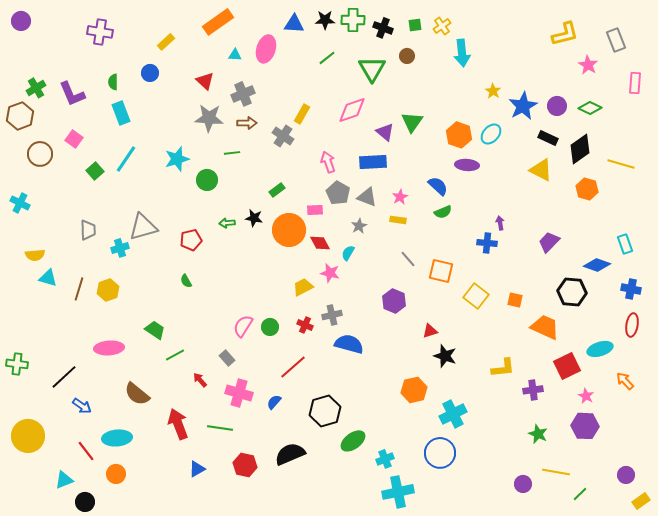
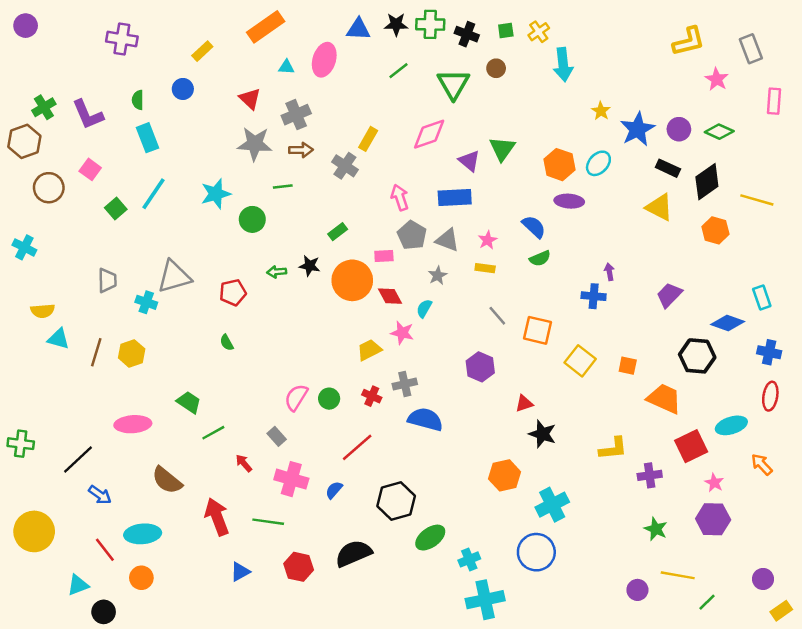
cyan cross: (120, 248) -> (146, 302), turned 36

